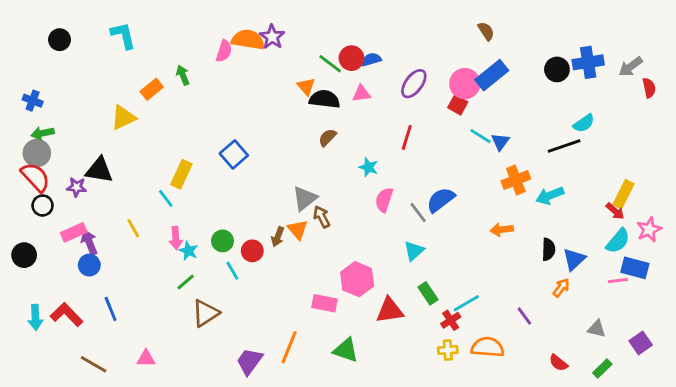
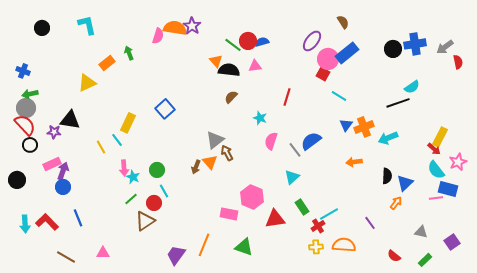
purple ellipse: (414, 84) -> (312, 41), moved
blue triangle: (500, 142) -> (346, 125), moved
yellow line: (133, 228) -> (101, 147), moved
cyan semicircle: (618, 241) -> (436, 170), turned 102
purple arrow: (89, 242) -> (63, 171), turned 42
red circle: (252, 251) -> (154, 203), moved

